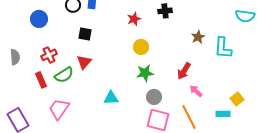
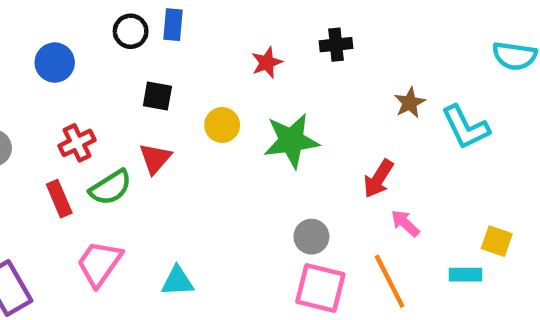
yellow circle: (141, 47) -> (222, 125), moved
cyan L-shape: (223, 48) -> (465, 127), turned -30
green star: (145, 73) -> (291, 141), moved, size x1.4
cyan triangle: (111, 98) -> (177, 281), moved
yellow square: (237, 99) -> (497, 241), turned -32

